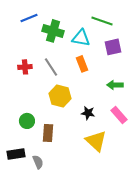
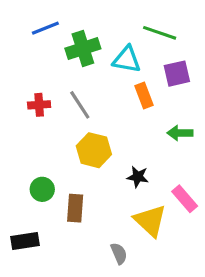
green cross: (53, 31) -> (83, 49), turned -35
orange rectangle: (82, 64) -> (144, 95), moved
pink rectangle: (119, 115) -> (185, 199), moved
gray semicircle: (38, 162) -> (119, 253), moved

